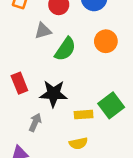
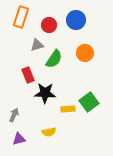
red rectangle: (19, 83) -> (28, 75), moved
gray arrow: (35, 122) -> (14, 115), moved
yellow semicircle: (78, 143) -> (49, 132), moved

